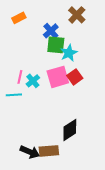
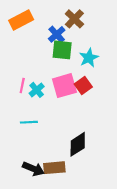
brown cross: (77, 15) -> (74, 19), moved
orange rectangle: (19, 18) -> (21, 20), size x1.5
cyan star: (69, 53) -> (89, 58), moved
cyan line: (14, 95) -> (29, 122), moved

